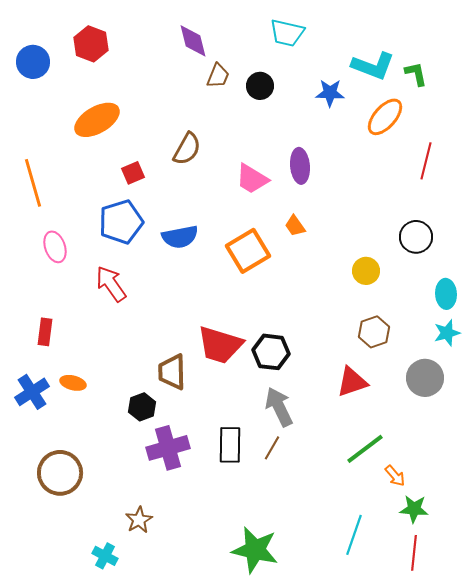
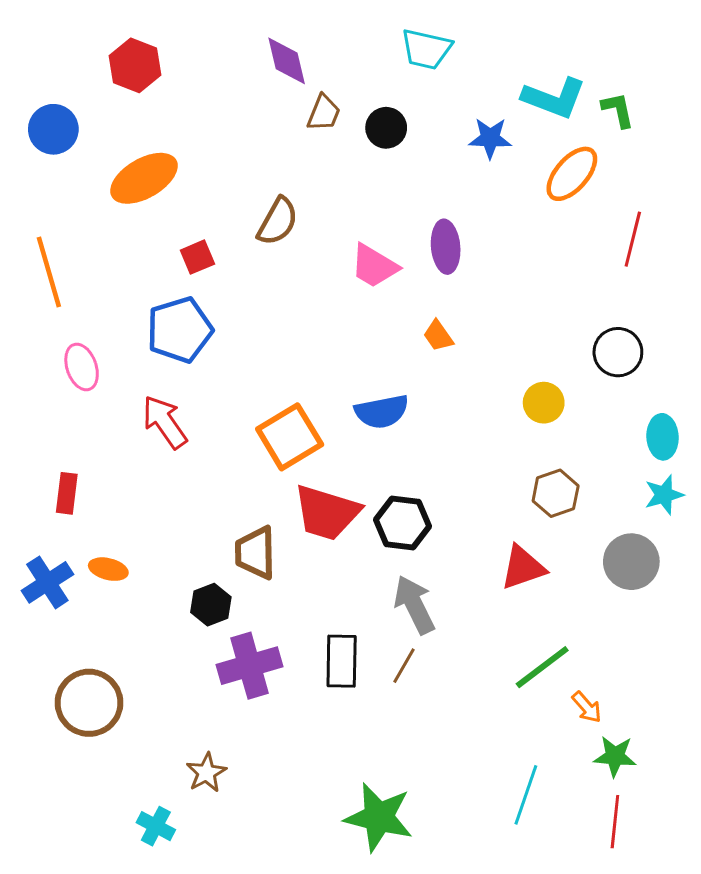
blue circle: (33, 62) -> (53, 129), moved
blue semicircle: (180, 237) -> (382, 412), moved
orange square: (248, 251) -> (290, 437), moved

